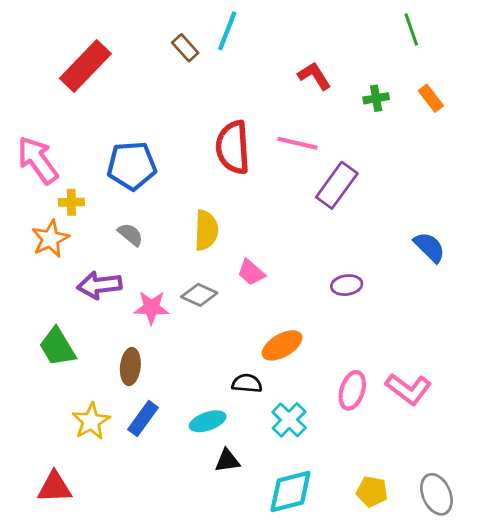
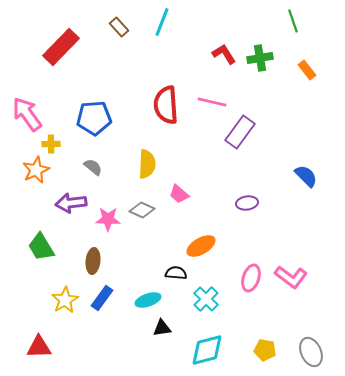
brown rectangle: (185, 48) -> (119, 27), moved
green cross: (376, 98) -> (260, 58), moved, size x1.4

